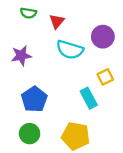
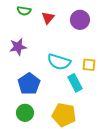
purple circle: (103, 37) -> (80, 20), moved
cyan semicircle: (70, 50) -> (59, 62), moved
yellow square: (105, 77) -> (89, 65), turned 32

